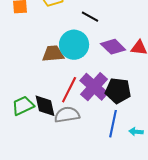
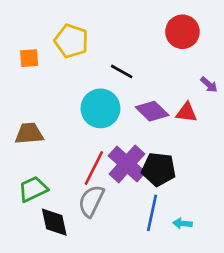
brown trapezoid: (53, 54) -> (29, 134), moved
black diamond: (45, 106) -> (54, 222), moved
gray semicircle: (67, 115) -> (91, 201), turned -55

